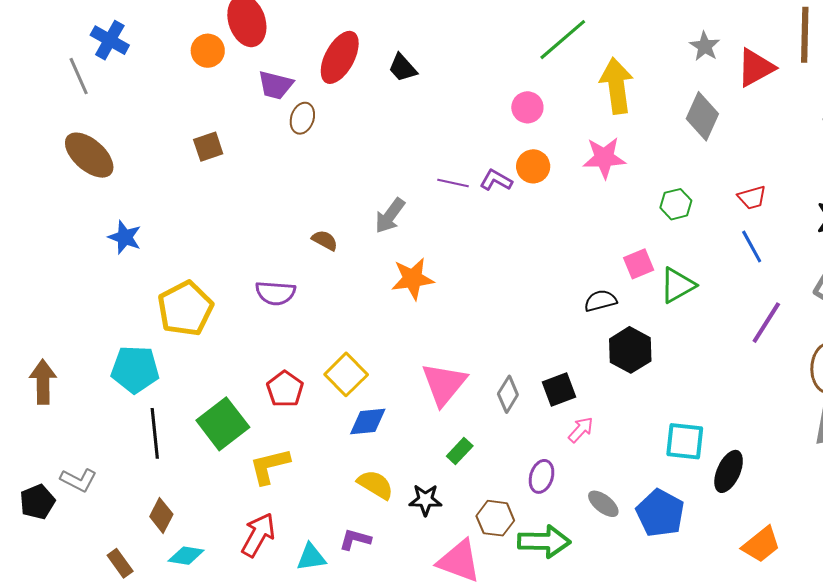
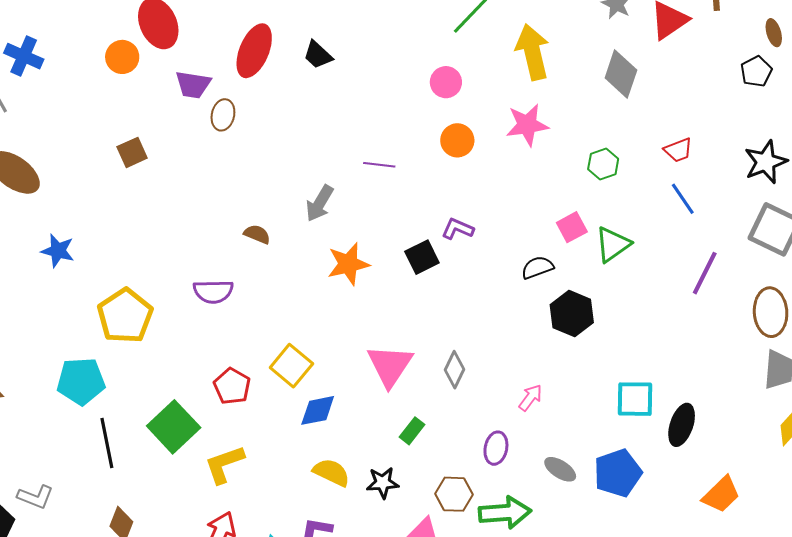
purple L-shape: (496, 180) -> (457, 229), moved
black square: (559, 390) -> (422, 257), moved
blue pentagon: (660, 513) -> (618, 473), turned 30

